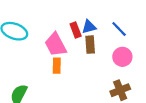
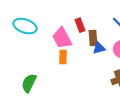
blue triangle: (89, 27) -> (99, 48), moved

